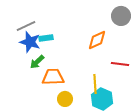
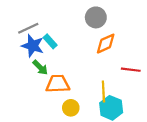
gray circle: (121, 16) -> (96, 17), moved
cyan rectangle: (46, 38) -> (50, 41), turned 56
green arrow: (37, 62) -> (40, 68), turned -91

